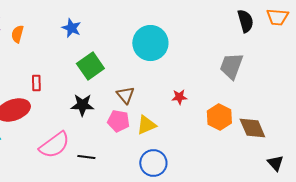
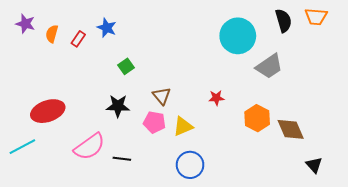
cyan circle: (150, 43) -> (238, 36), moved
green square: (90, 66) -> (126, 66), size x0.6
gray trapezoid: (231, 66) -> (269, 66), turned -144
red rectangle: (36, 83) -> (78, 39), moved, turned 35

